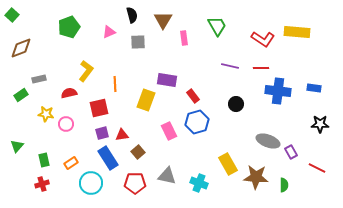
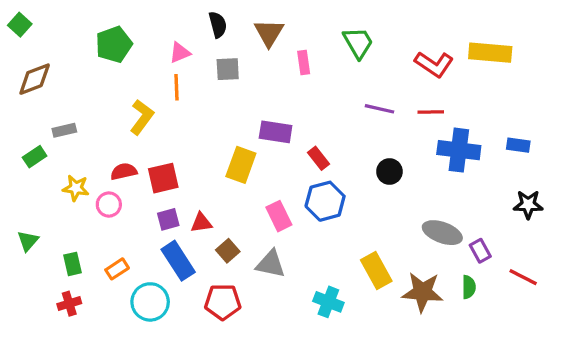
orange line: (115, 84) -> (177, 87), moved
red semicircle: (69, 93) -> (124, 172), moved
gray triangle: (167, 176) -> (271, 264), moved
green semicircle: (284, 185) -> (469, 287), moved

